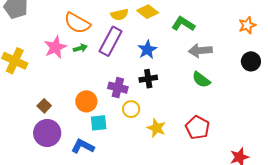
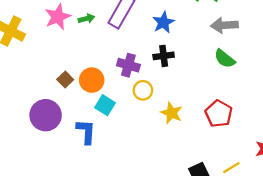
brown square: (44, 106) -> (65, 80), moved
cyan square: (99, 123) -> (105, 105), turned 36
blue L-shape: (83, 146) -> (86, 132), turned 65

